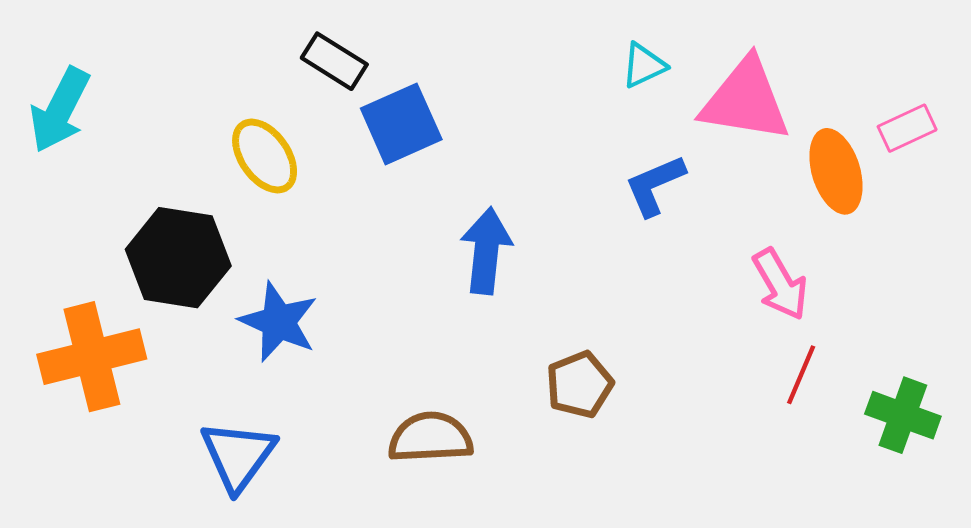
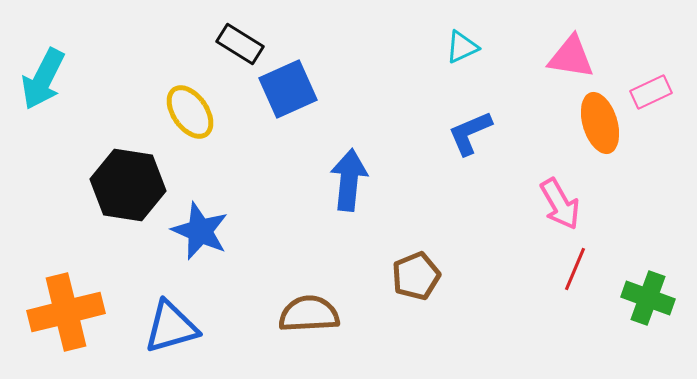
pink triangle: (745, 100) -> (571, 57), moved, size x0.7
orange cross: (92, 357) -> (66, 312), moved
blue triangle: (238, 456) -> (171, 327), turned 38

